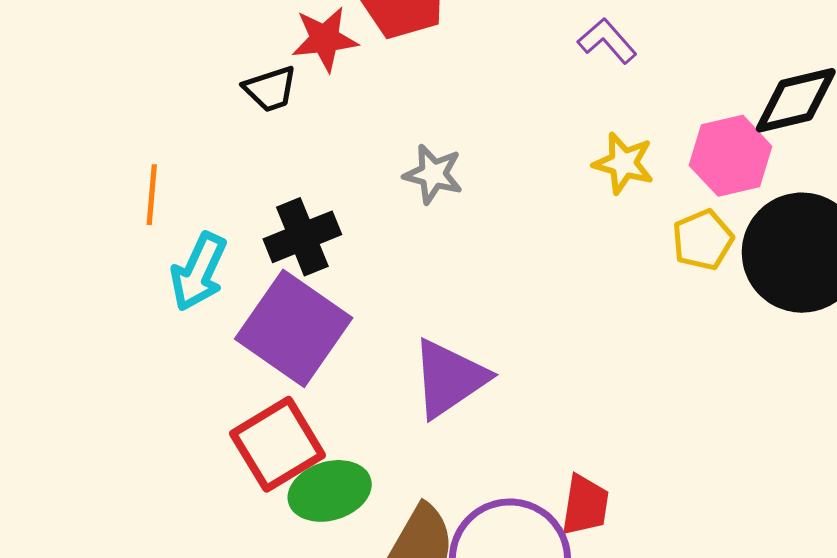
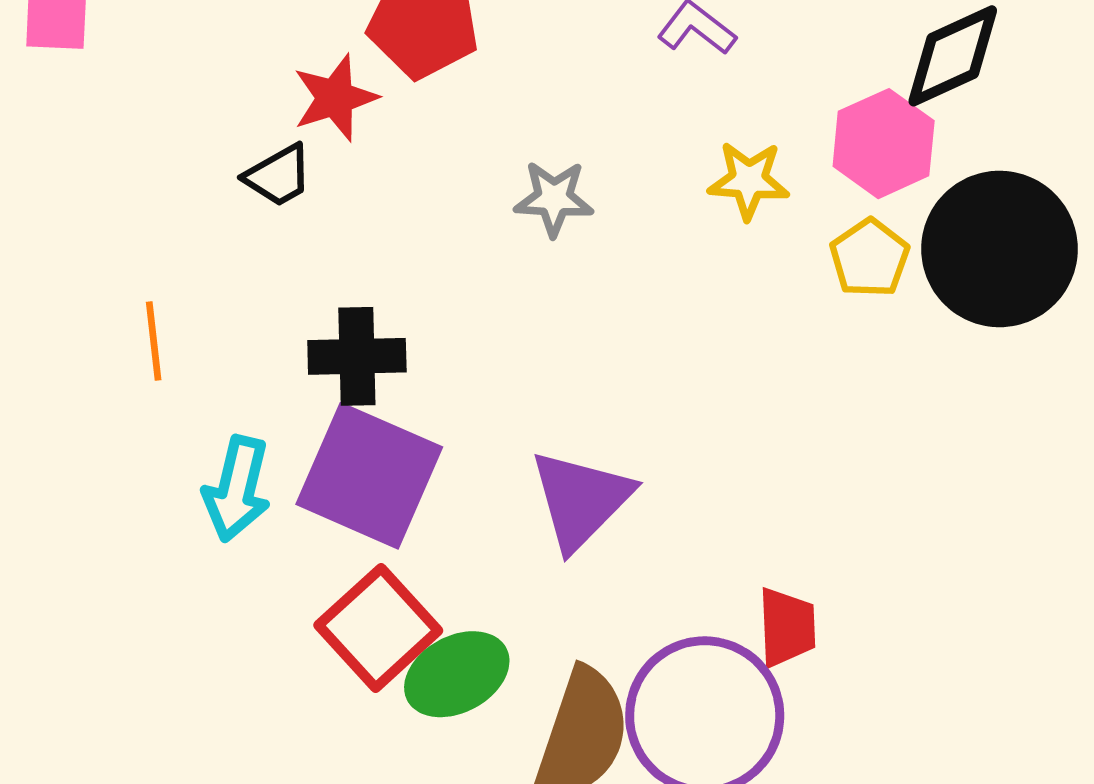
gray star: (433, 174) -> (554, 198), moved
black cross: (302, 237) -> (357, 356), turned 32
cyan arrow: (199, 272) -> (237, 489), moved

